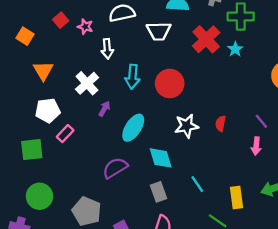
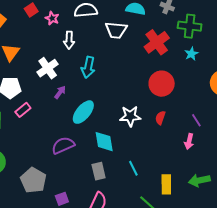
cyan star: (235, 49) -> (191, 54), moved
red circle: (170, 83) -> (162, 84), moved

